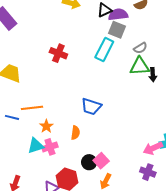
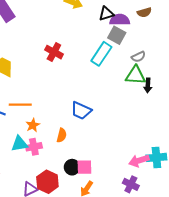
pink square: (101, 161) -> (84, 167), turned 35

